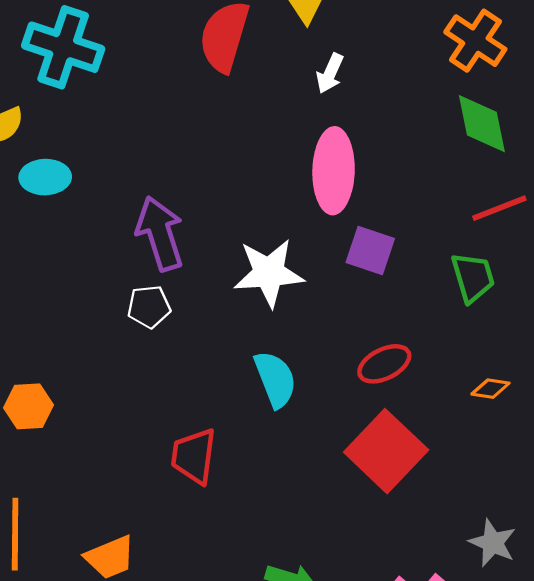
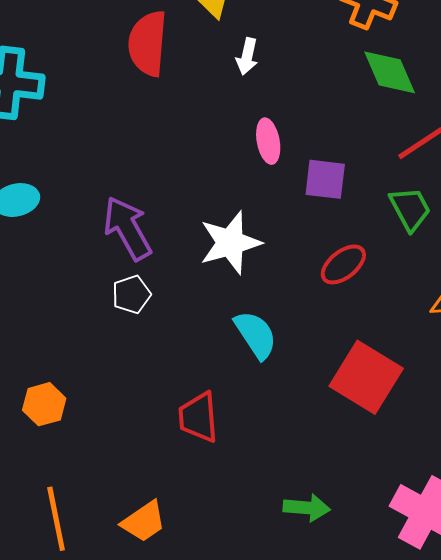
pink ellipse: (334, 171) -> (268, 141), size x0.6
purple square: (370, 250) -> (325, 179), moved
red ellipse: (384, 364) -> (343, 264), moved

